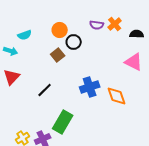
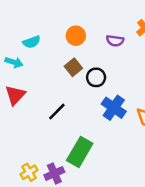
purple semicircle: (97, 25) -> (115, 41), moved
black circle: (74, 42) -> (96, 77), moved
blue cross: (90, 87) -> (114, 108), turned -36

